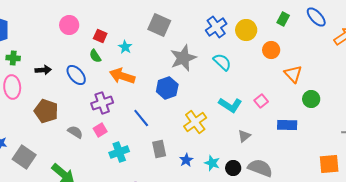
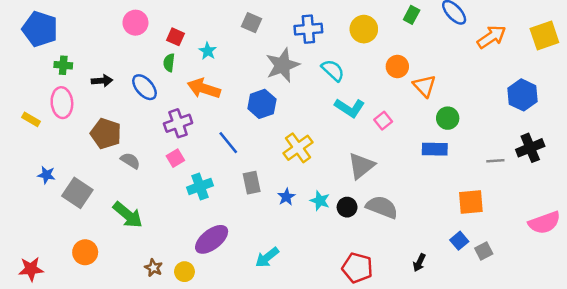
gray square: (159, 25) -> (252, 23), size x0.7
blue cross: (216, 27) -> (308, 29), moved, turned 30
orange circle: (271, 50) -> (397, 67), moved
green semicircle: (95, 56) -> (169, 63), turned 40
cyan L-shape: (230, 105) -> (350, 108), moved
blue rectangle: (287, 125) -> (435, 149), moved
gray semicircle: (75, 132) -> (130, 161), moved
gray triangle: (244, 136) -> (361, 166), size x1.6

